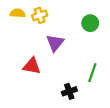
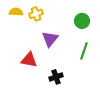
green line: (92, 73) -> (84, 51), moved
black cross: (69, 91) -> (56, 77), moved

